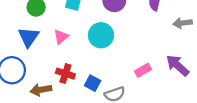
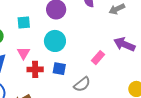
red cross: (65, 74) -> (35, 69), moved
blue square: (93, 83) -> (59, 69), moved

